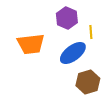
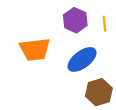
yellow line: (91, 32) -> (104, 24), moved

